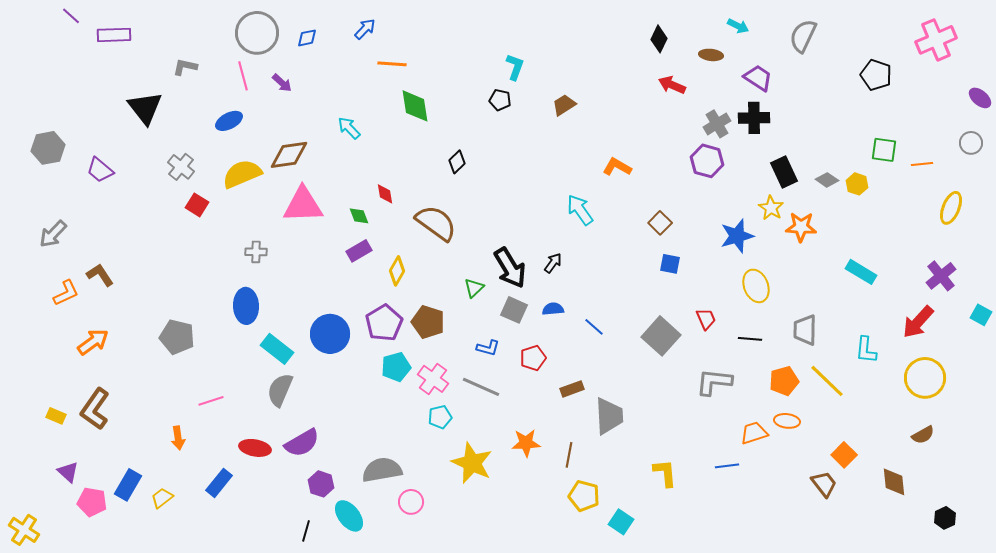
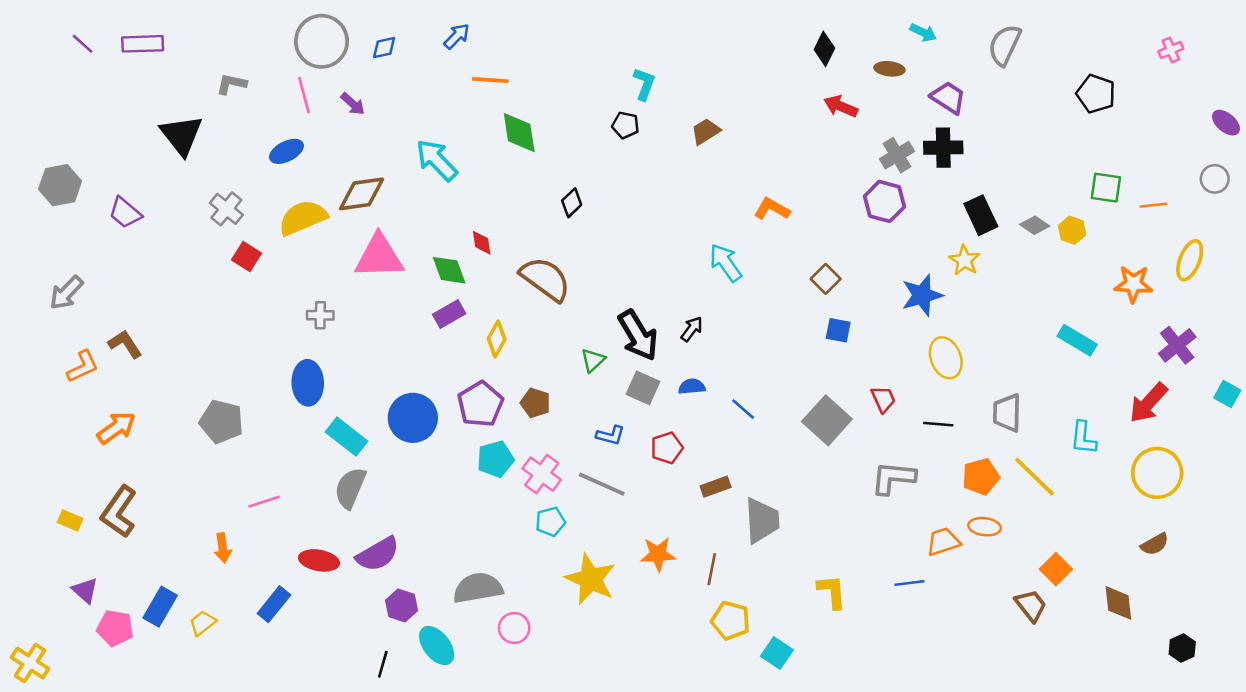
purple line: (71, 16) -> (83, 44), moved
pink cross: (936, 40) -> (1171, 50), size x0.5
cyan arrow: (349, 128) -> (437, 160), size x1.5
green diamond: (359, 216) -> (449, 270), size x1.4
orange star: (801, 227) -> (1133, 284), moved
brown pentagon: (428, 322) -> (535, 403), size x0.7

